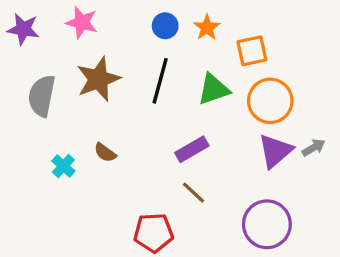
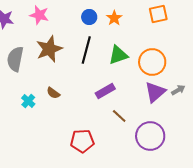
orange square: (252, 51) -> (158, 14), moved
brown line: (194, 193) -> (119, 116), moved

